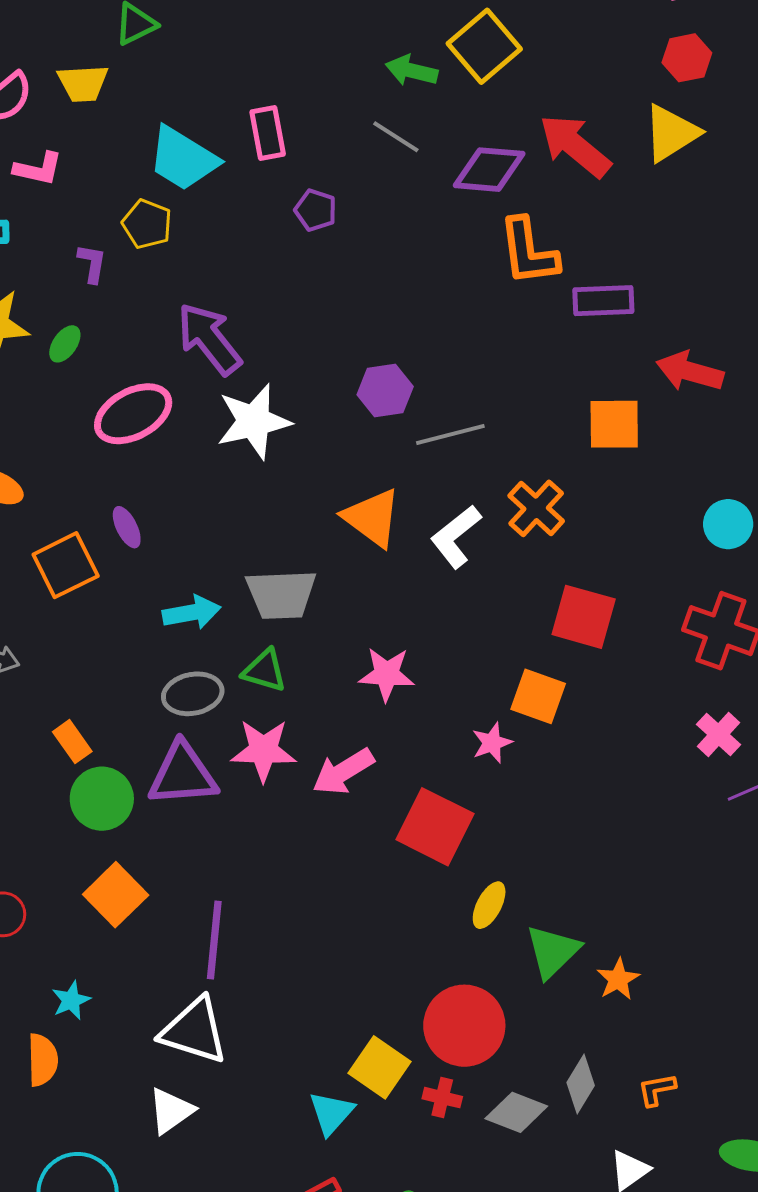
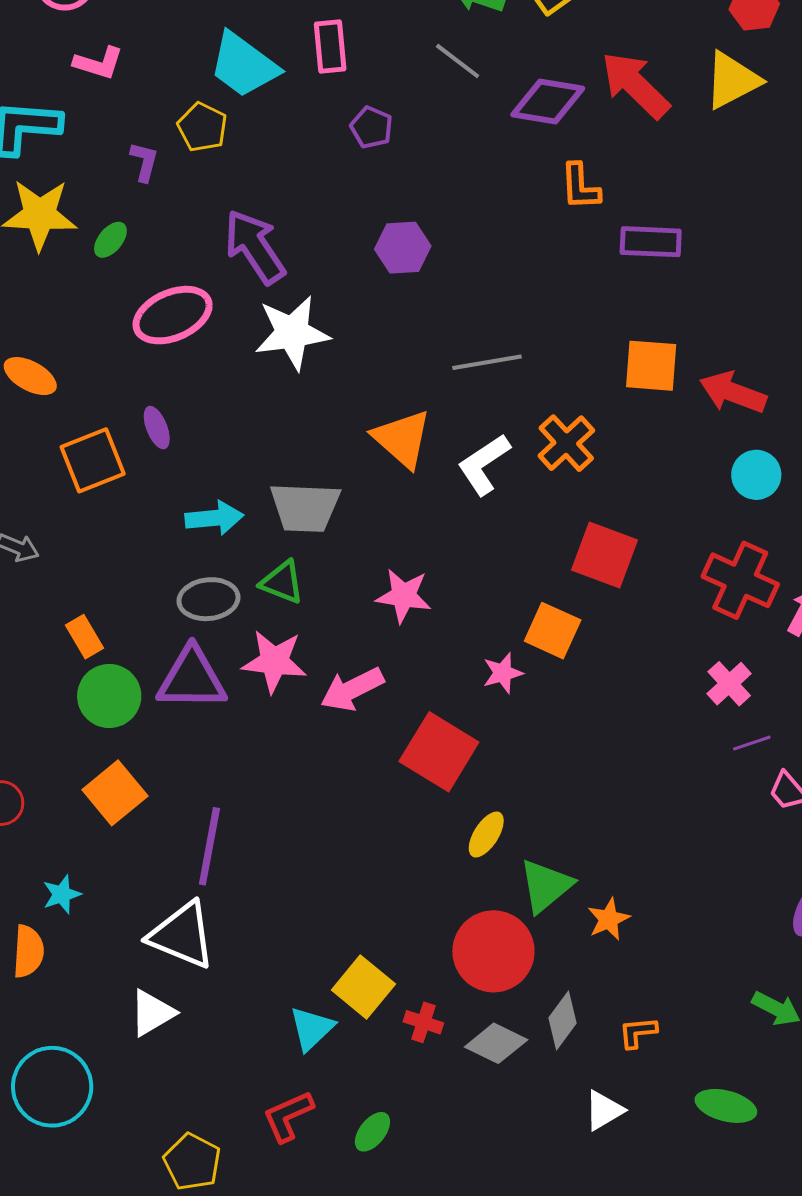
orange L-shape: (528, 252) -> (580, 187), size x0.7
red arrow: (690, 371) -> (733, 392), moved
purple hexagon: (385, 391) -> (403, 248), moved
red circle: (464, 1026) -> (493, 951), moved

